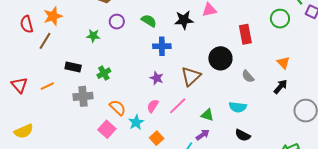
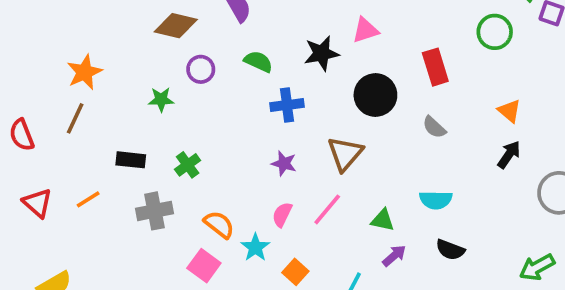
red semicircle: (27, 24) -> (22, 135), moved
black circle: (220, 58) -> (375, 95), moved
gray semicircle: (248, 76) -> (434, 127), moved
purple arrow: (203, 135) -> (394, 256), moved

